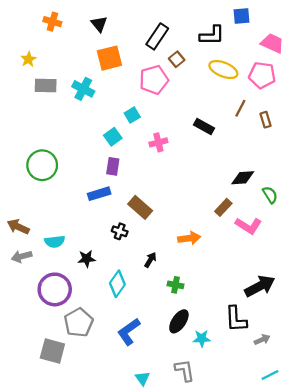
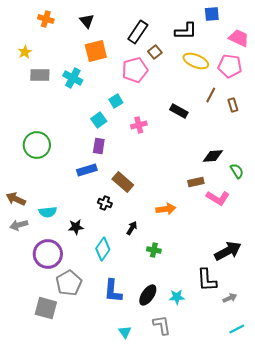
brown rectangle: (223, 207) -> (196, 182), turned 35
black ellipse: (179, 321) -> (148, 295), moved
blue L-shape: (129, 332) -> (113, 291), turned -50

